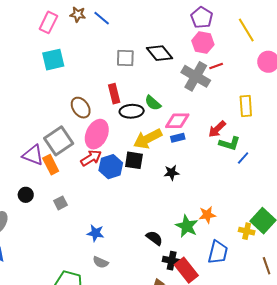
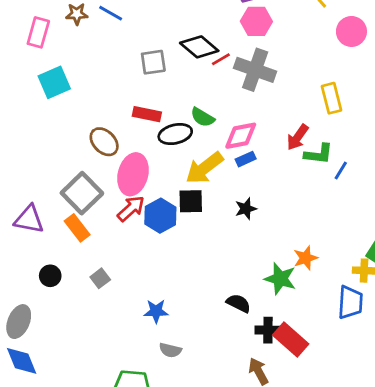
red line: (216, 66) -> (221, 59), moved
red rectangle: (114, 94) -> (147, 114), turned -54
purple triangle: (33, 155) -> (29, 219), moved
blue trapezoid: (218, 252) -> (350, 302), moved

